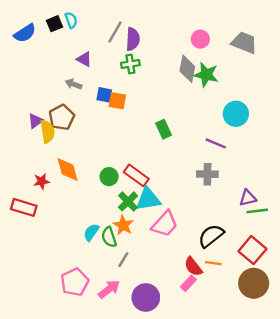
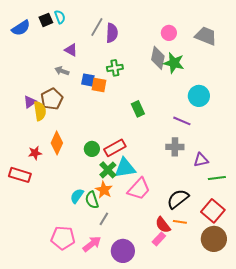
green cross: (130, 64) -> (115, 68), moved
orange diamond: (68, 169) -> (57, 143), turned 40
red rectangle: (136, 175) -> (115, 148), turned -65
purple triangle: (248, 198) -> (201, 160), moved
pink pentagon: (75, 282) -> (63, 238), turned 30

